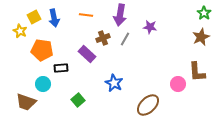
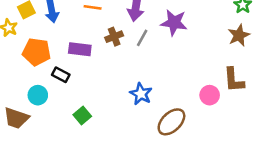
purple star: (150, 27) -> (174, 23), size x1.5
purple rectangle: (87, 54) -> (80, 49), moved, turned -36
black rectangle: (61, 68) -> (61, 75), turned 32
blue star: (114, 83) -> (141, 94), moved

